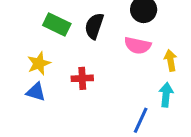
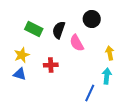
pink semicircle: (138, 45) -> (77, 43), moved, turned 48

